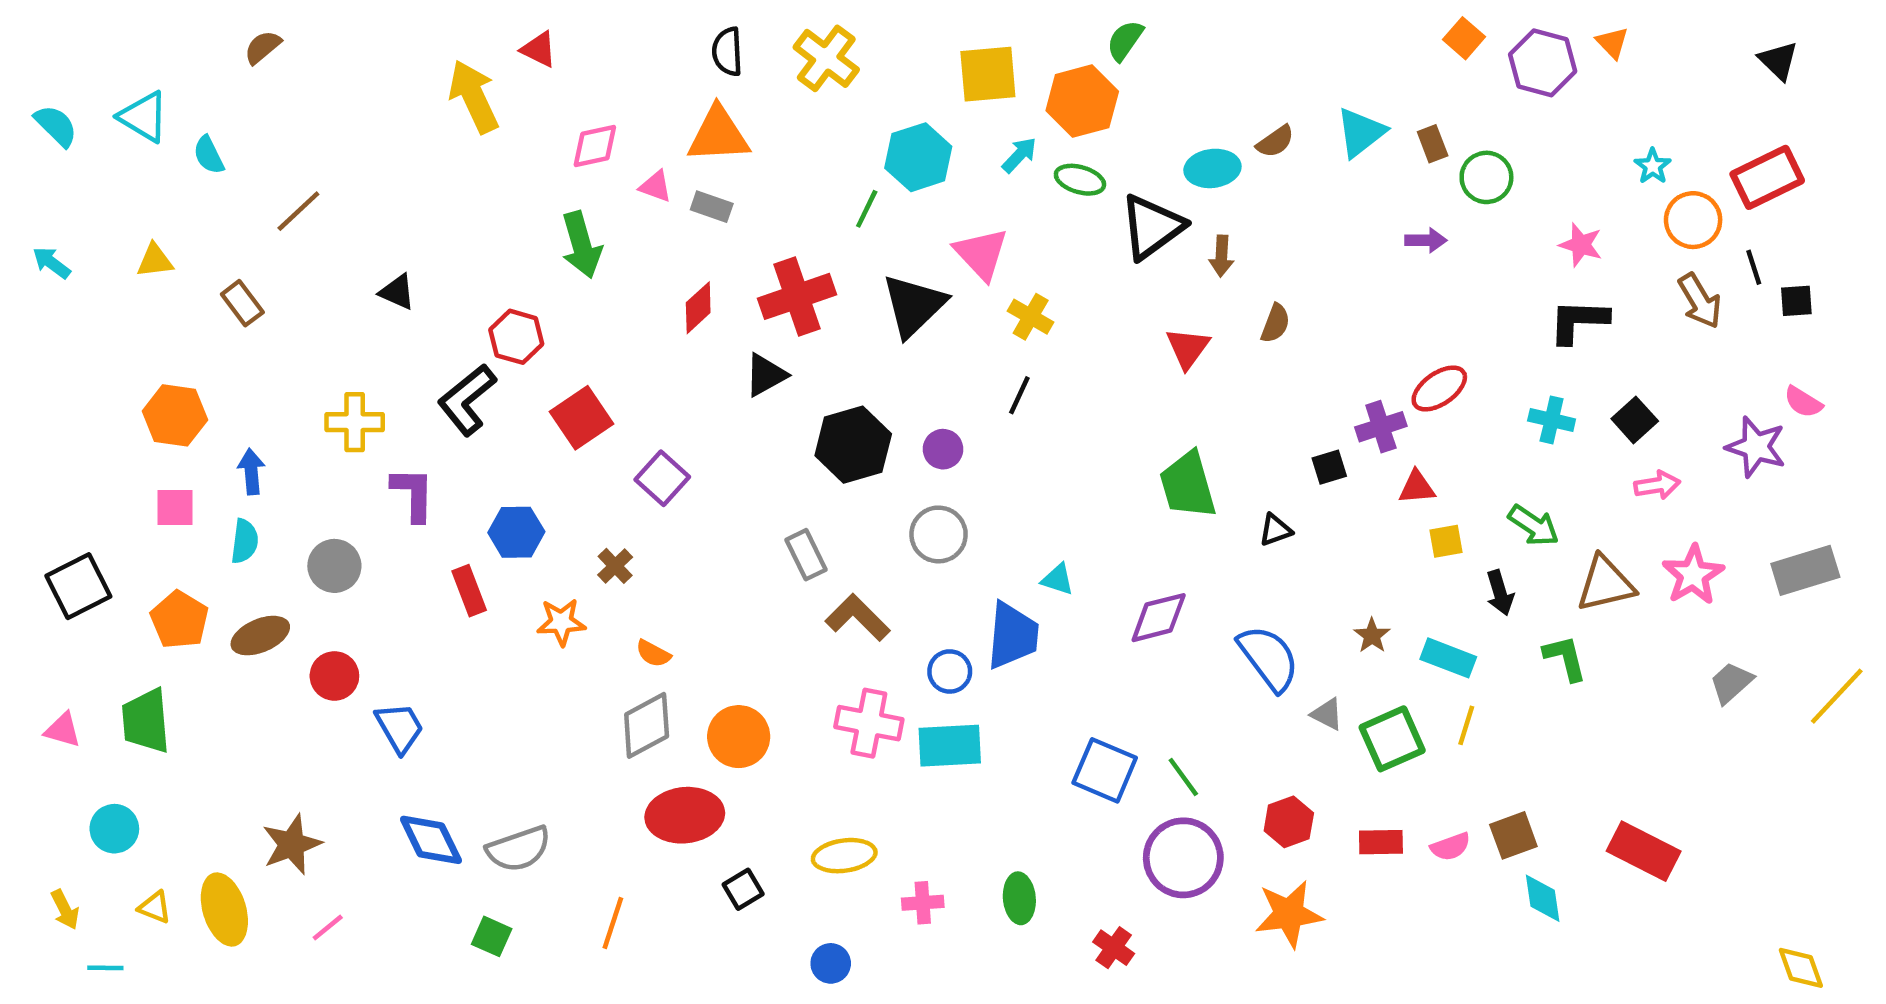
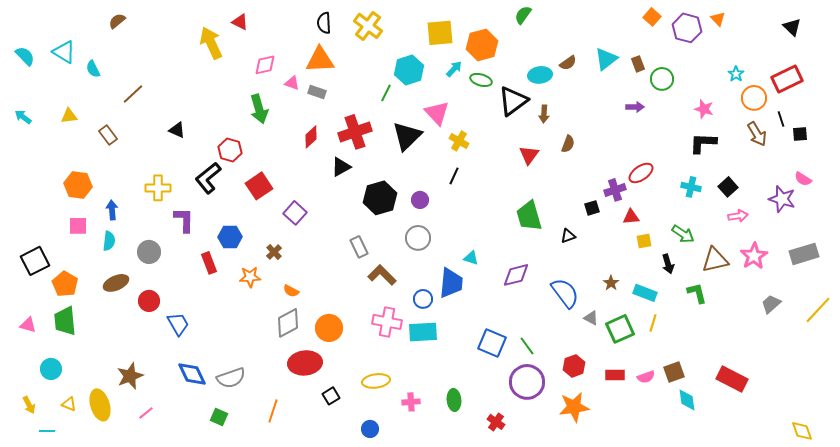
green semicircle: (1125, 40) -> (523, 15), moved
orange pentagon: (179, 620) -> (65, 284), moved

